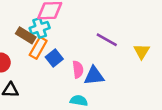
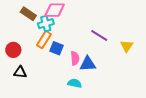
brown rectangle: (26, 35) -> (28, 14), moved
blue square: (54, 58) -> (56, 48), turned -32

